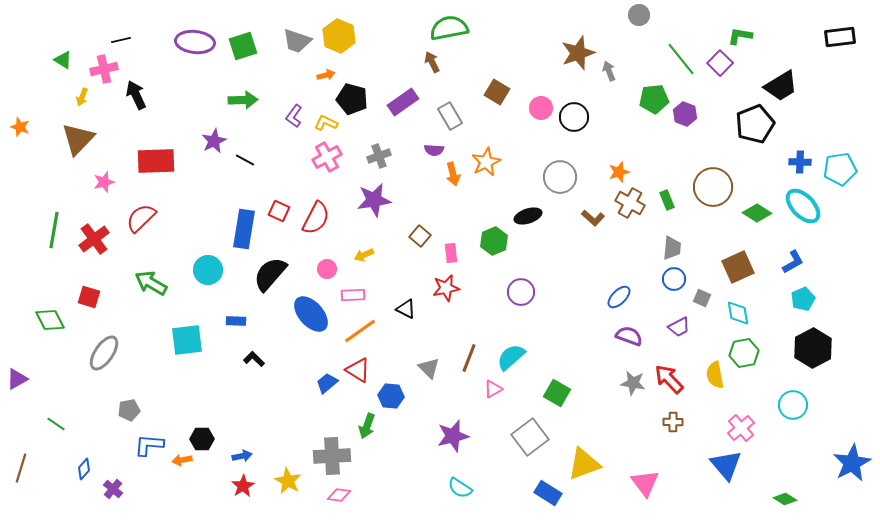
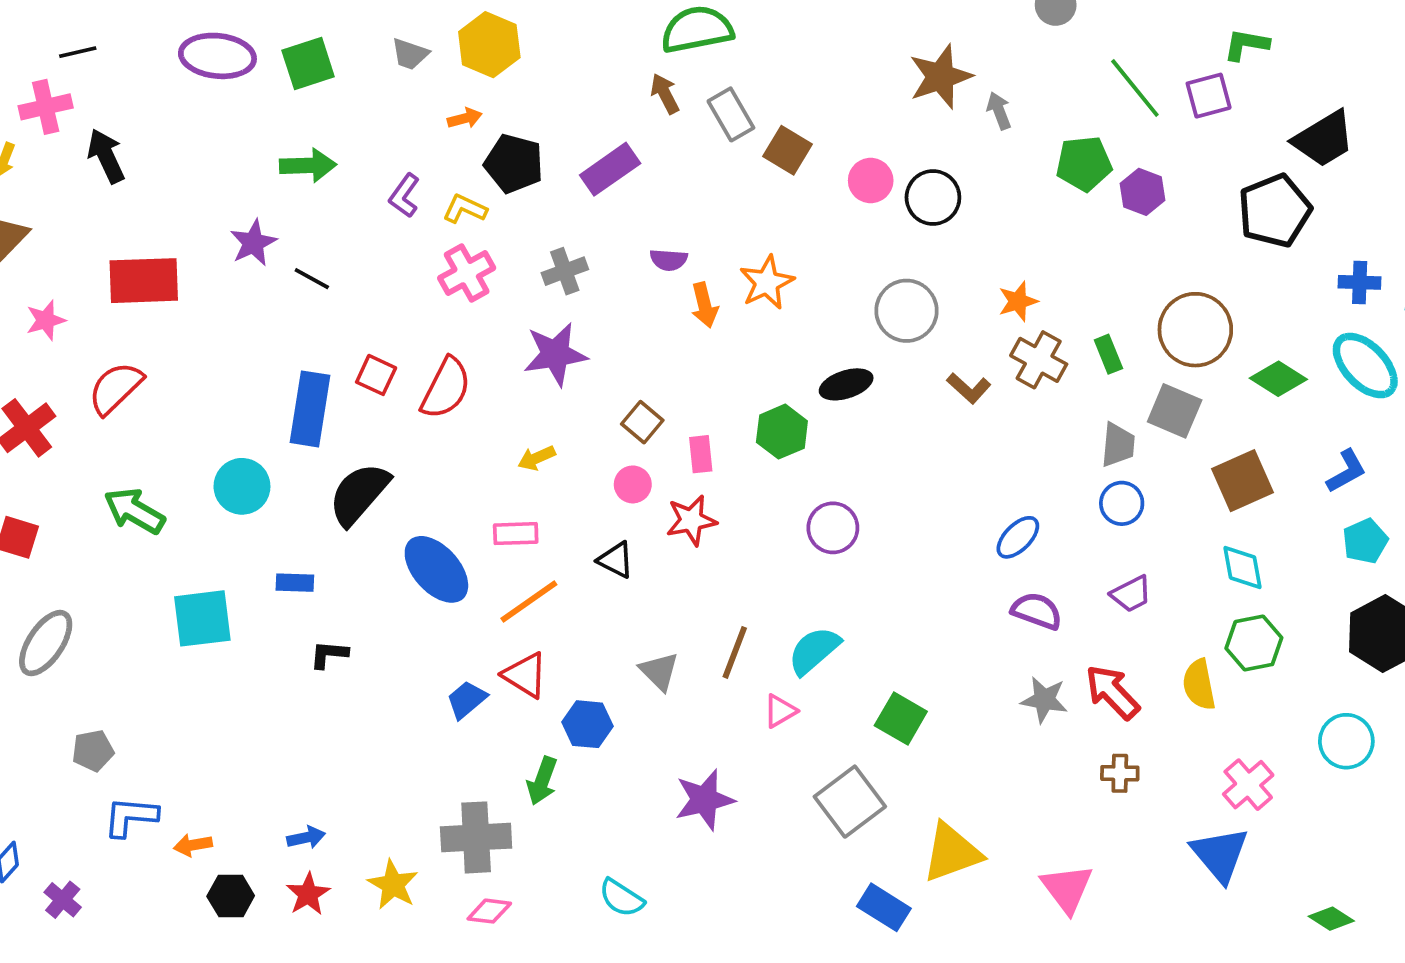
gray trapezoid: (297, 41) -> (410, 54), size x0.7
purple square: (720, 63) -> (1209, 96), turned 30
gray rectangle: (450, 116) -> (731, 114), moved
pink circle: (327, 269) -> (633, 484), moved
gray square: (702, 298) -> (1175, 411), moved, size x1.6
black L-shape: (254, 359) -> (329, 654), turned -40
black hexagon: (202, 439) -> (231, 896), moved
cyan semicircle: (460, 488) -> (621, 898), moved

